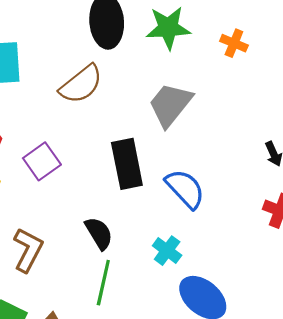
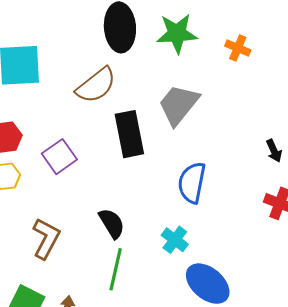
black rectangle: (127, 164) -> (129, 134), moved
blue semicircle: (185, 189) -> (192, 183), turned -126

